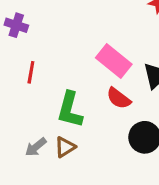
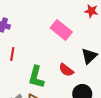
pink rectangle: (114, 61) -> (61, 30), moved

